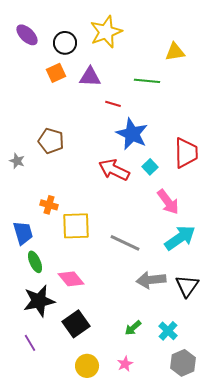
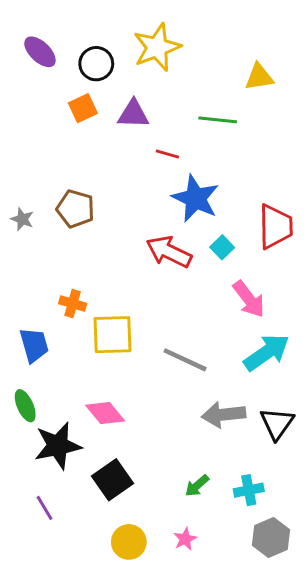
gray star: (17, 161) -> (22, 219), moved
green ellipse: (35, 262) -> (25, 406), moved
cyan cross: (168, 331) -> (249, 490), turned 36

